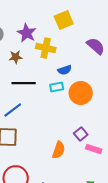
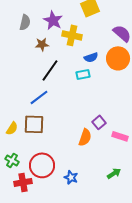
black line: (24, 83) -> (50, 70), turned -55
orange circle: (81, 93) -> (118, 58), moved
purple square: (81, 134) -> (99, 122), moved

